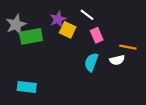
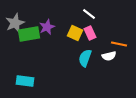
white line: (87, 15) -> (89, 14), moved
purple star: (58, 19) -> (47, 27), moved
yellow square: (68, 30) -> (75, 33), moved

